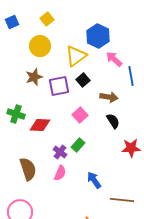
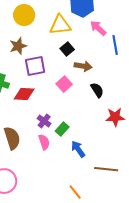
yellow triangle: (76, 56) -> (60, 25), turned 30
purple square: (59, 86) -> (35, 66), moved
brown arrow: (109, 97) -> (83, 66), moved
green rectangle: (78, 145) -> (62, 129), moved
pink semicircle: (60, 173) -> (44, 142), turned -42

